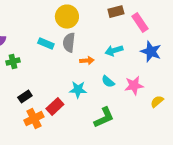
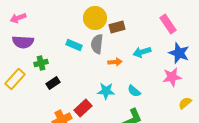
brown rectangle: (116, 12) -> (117, 27), moved
cyan semicircle: (108, 82) -> (134, 91), moved
pink star: (134, 86) -> (172, 77), moved
black rectangle: (25, 97) -> (53, 83), moved

